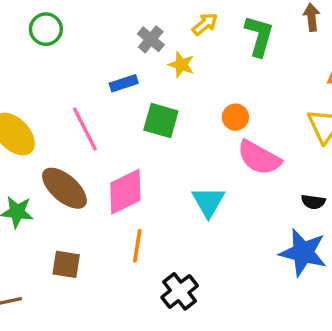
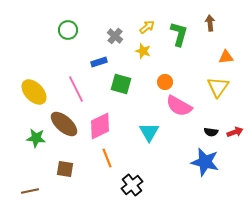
green circle: (46, 29) -> (68, 30), moved
yellow star: (181, 65) -> (143, 51), moved
orange line: (137, 246) -> (107, 158), turned -30

